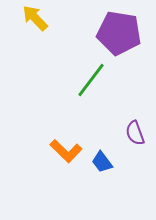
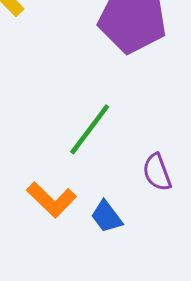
green line: (91, 80) -> (90, 129), moved

